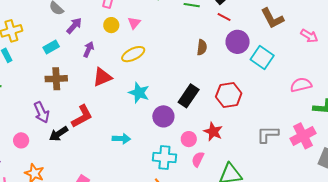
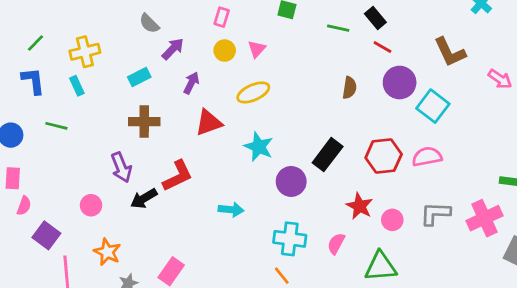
pink semicircle: (301, 85) -> (427, 157), moved
pink circle: (189, 139) -> (392, 220), moved

